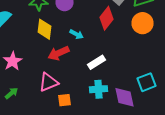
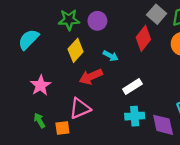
yellow diamond: (44, 29) -> (76, 50), turned 35
green arrow: (12, 93) -> (39, 120), turned -80
orange square: (64, 100) -> (62, 128), moved

